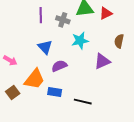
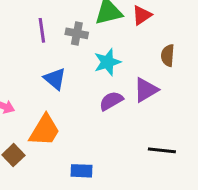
purple semicircle: (59, 66) -> (111, 101), moved
blue rectangle: (55, 92) -> (82, 171), moved
black line: (83, 102) -> (162, 150), moved

